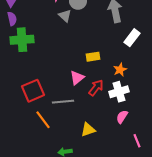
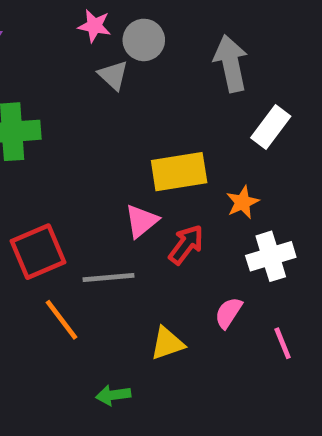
yellow rectangle: (93, 57) -> (179, 172), size x1.6
white cross: (119, 92) -> (271, 256), moved
pink semicircle: (122, 117) -> (228, 313), moved
pink line: (137, 141) -> (283, 343), moved

